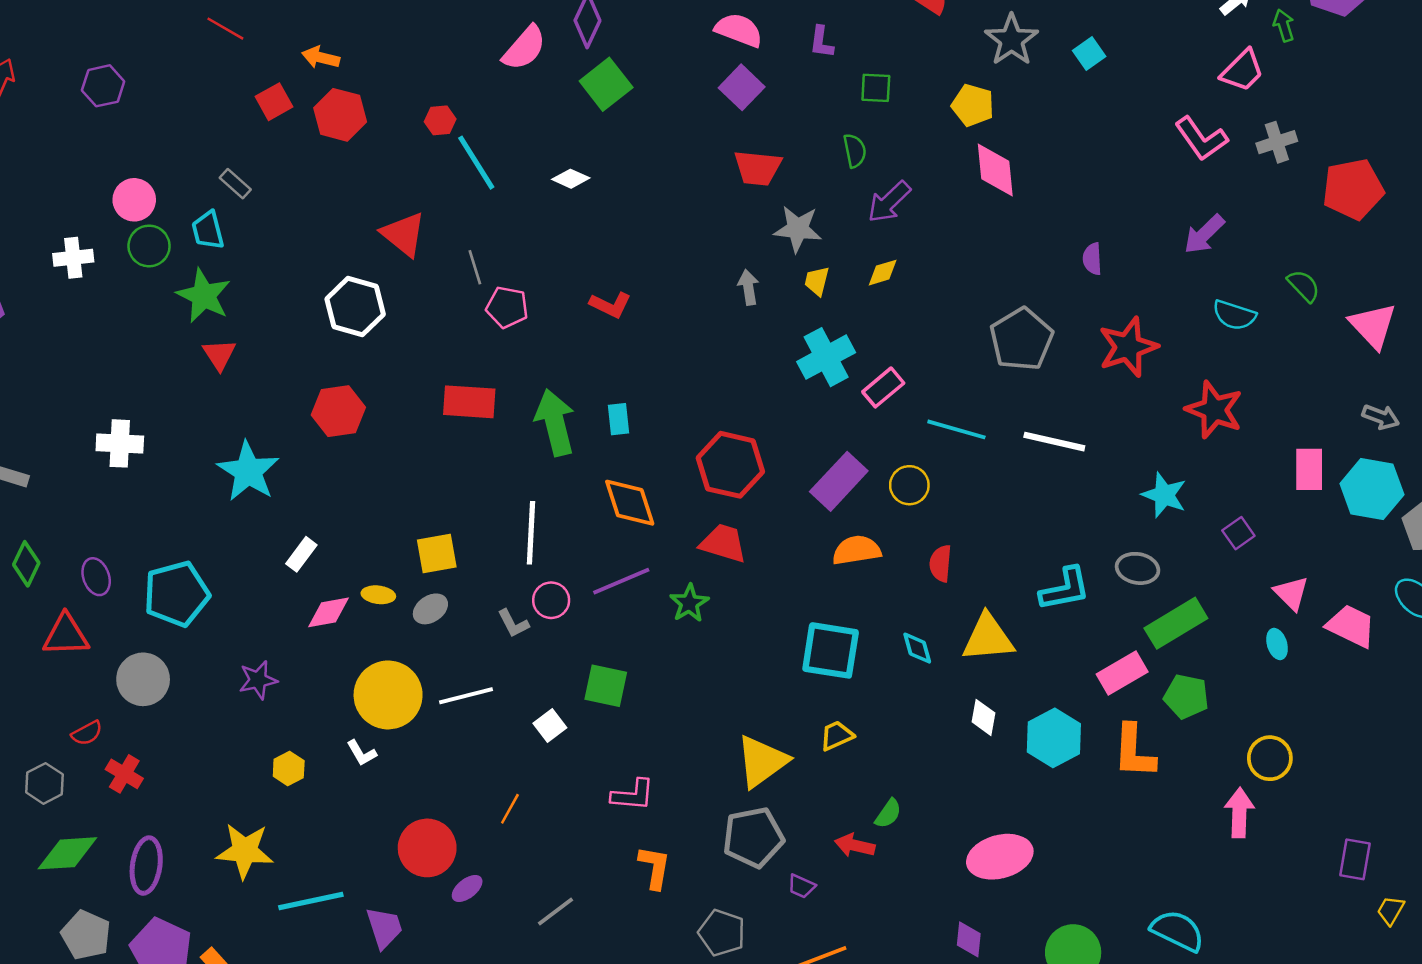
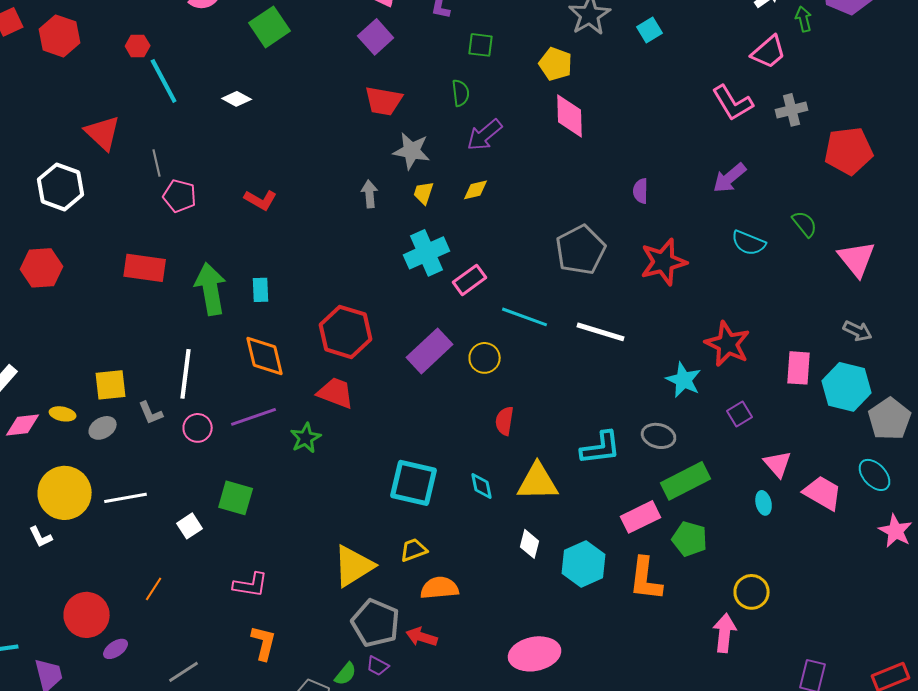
red star: (1214, 410) -> (728, 344), moved
orange semicircle: (857, 550) -> (440, 588), moved
gray L-shape: (513, 623) -> (151, 413), moved
green semicircle: (888, 814) -> (346, 674), moved
gray pentagon: (753, 837) -> (376, 623), moved, turned 30

